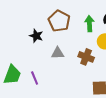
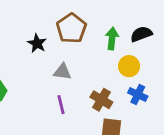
brown cross: (86, 57) -> (101, 100), moved
purple line: (35, 78) -> (61, 105), moved

